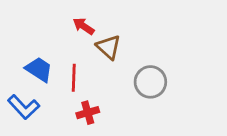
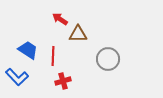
brown triangle: (109, 47) -> (78, 34), turned -42

